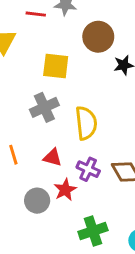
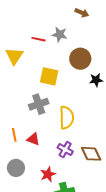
red triangle: (53, 157) -> (33, 139), moved
red star: (65, 190) -> (48, 174), moved
gray circle: (37, 201) -> (16, 168), moved

